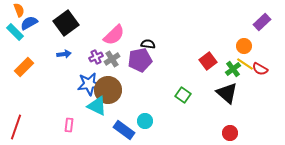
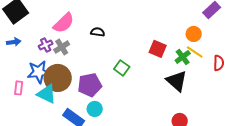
purple pentagon: (140, 60) -> (90, 85), moved
red square: (208, 61) -> (158, 49), turned -30
red semicircle: (260, 69) -> (219, 63), moved, turned -119
green square: (183, 95) -> (122, 68), moved
pink rectangle: (69, 125) -> (19, 88), moved

